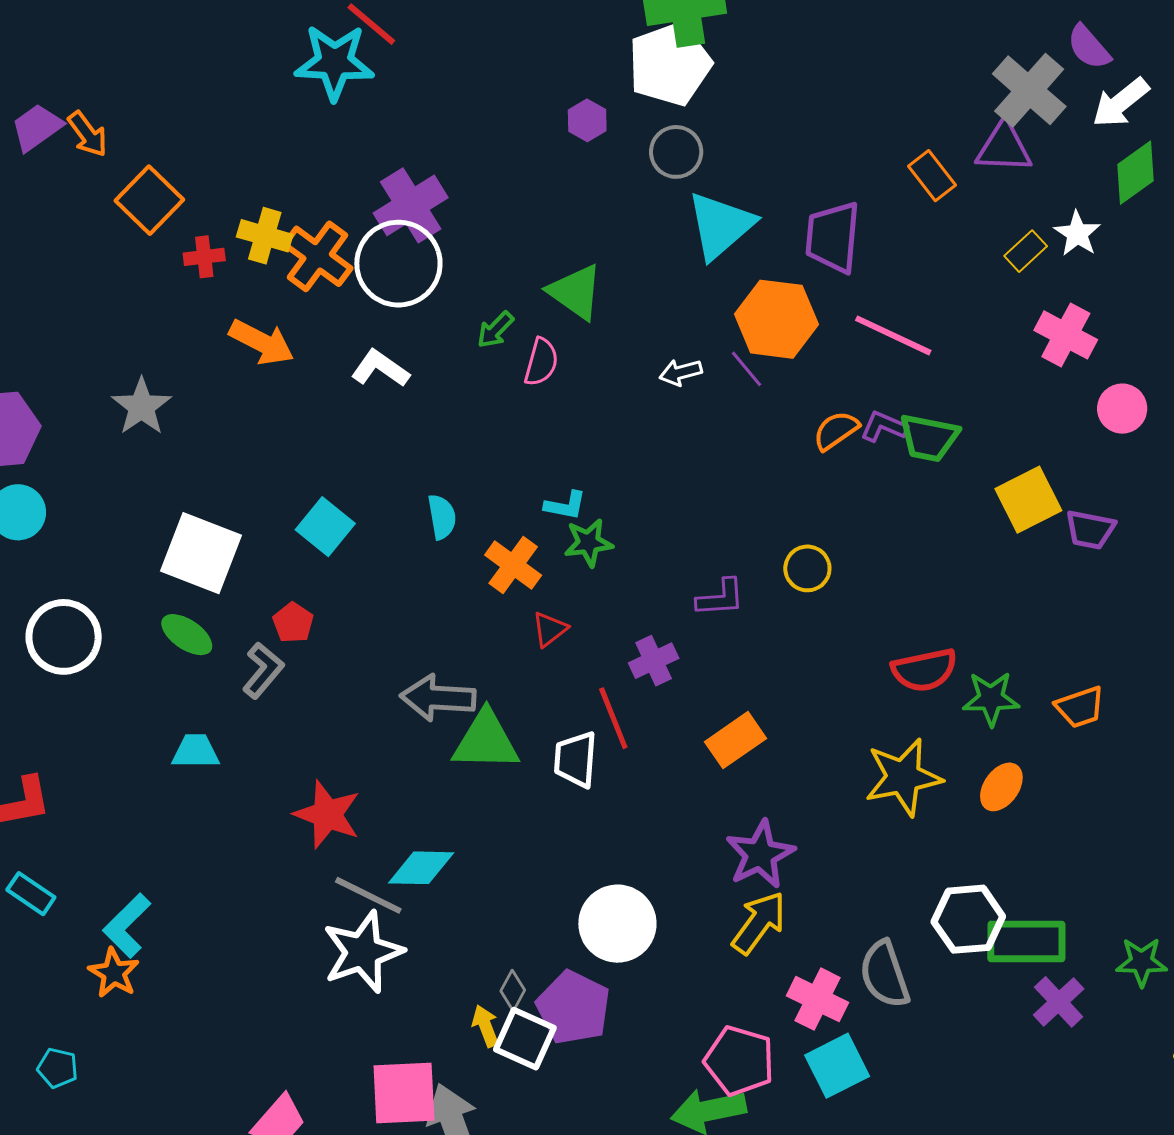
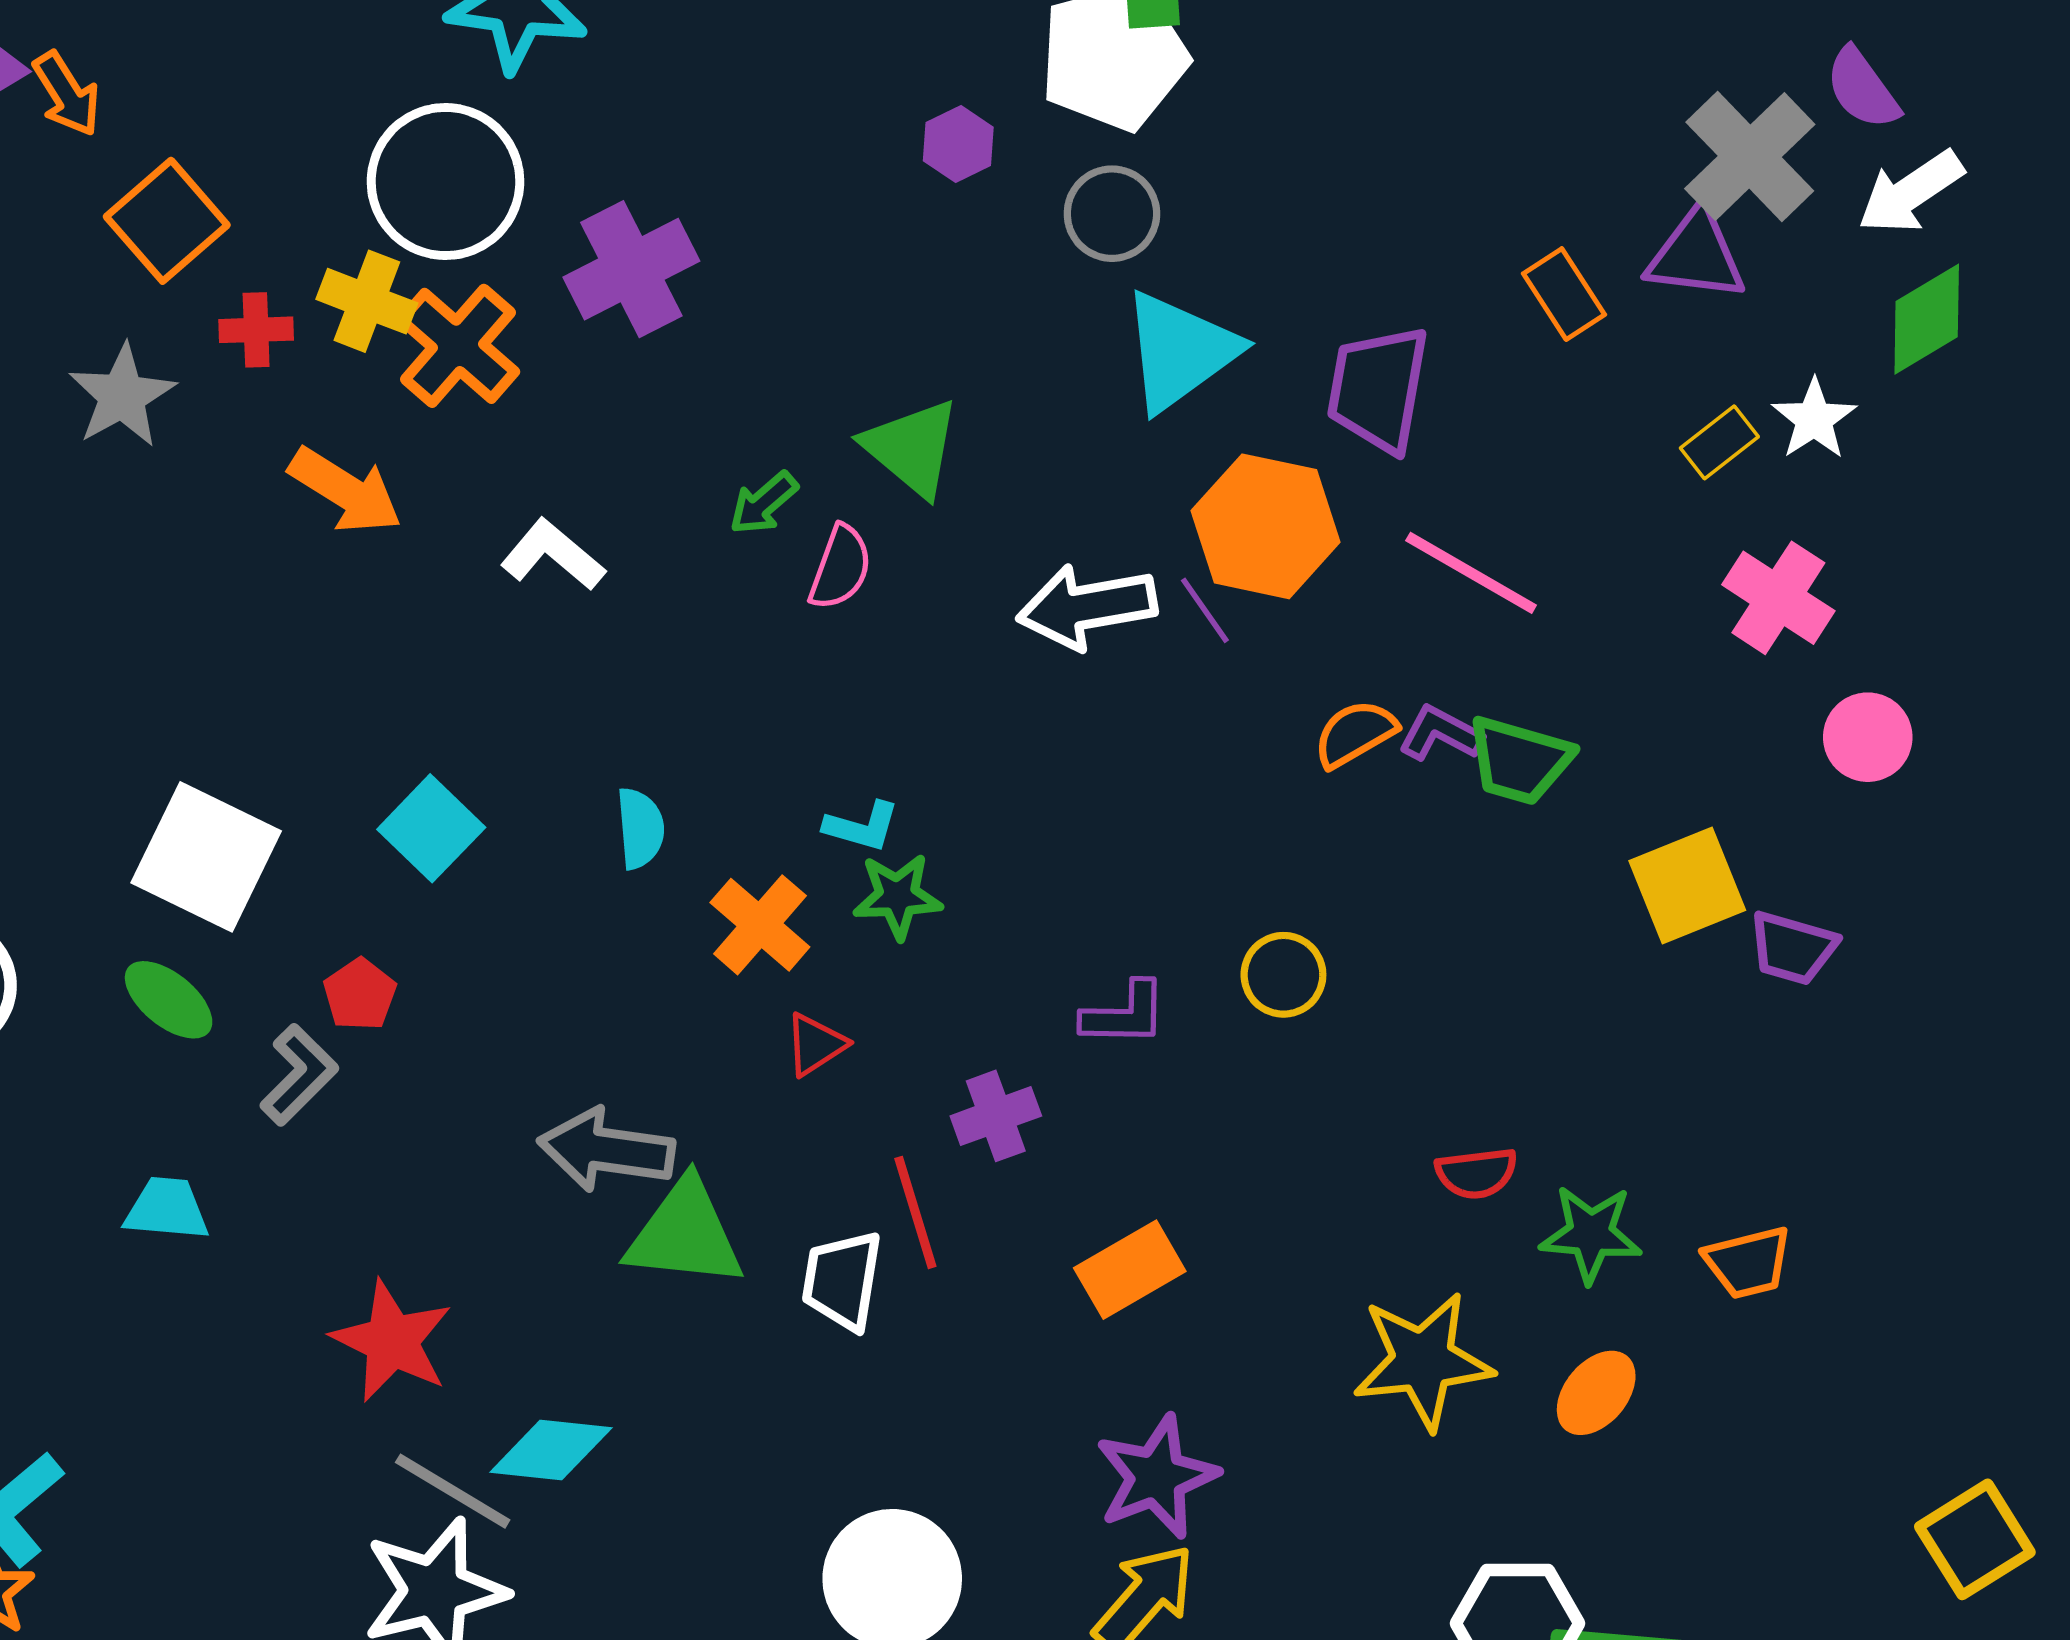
white circle: (398, 264) -> (445, 182), moved
white arrow: (681, 372) -> (1087, 607), size x1.8
gray star: (142, 407) -> (122, 396), moved
red semicircle: (924, 670) -> (1476, 1173), size x0.7

